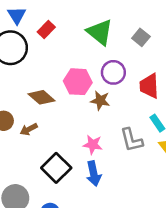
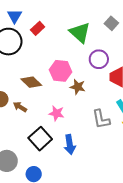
gray square: (141, 37) -> (111, 23), moved
purple circle: (113, 72) -> (99, 59), moved
brown arrow: (29, 129) -> (20, 107), turned 56
pink star: (93, 145) -> (57, 113), moved

